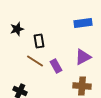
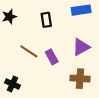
black rectangle: (39, 41) -> (46, 20), moved

